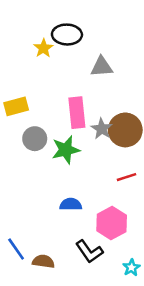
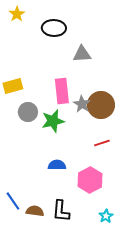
yellow star: (43, 48) -> (17, 14), moved
black L-shape: (89, 251) -> (61, 211), moved, turned 40

